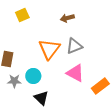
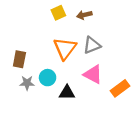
yellow square: (22, 15) -> (58, 13), moved
black triangle: (41, 98) -> (67, 93), moved, turned -42

